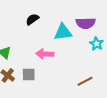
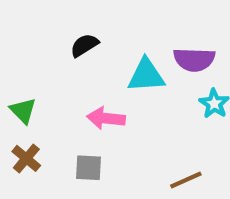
gray square: (29, 75) -> (88, 168), moved

